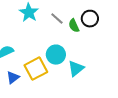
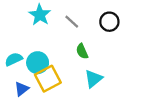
green semicircle: (74, 26) -> (82, 51), moved
cyan circle: (56, 55) -> (38, 63), moved

